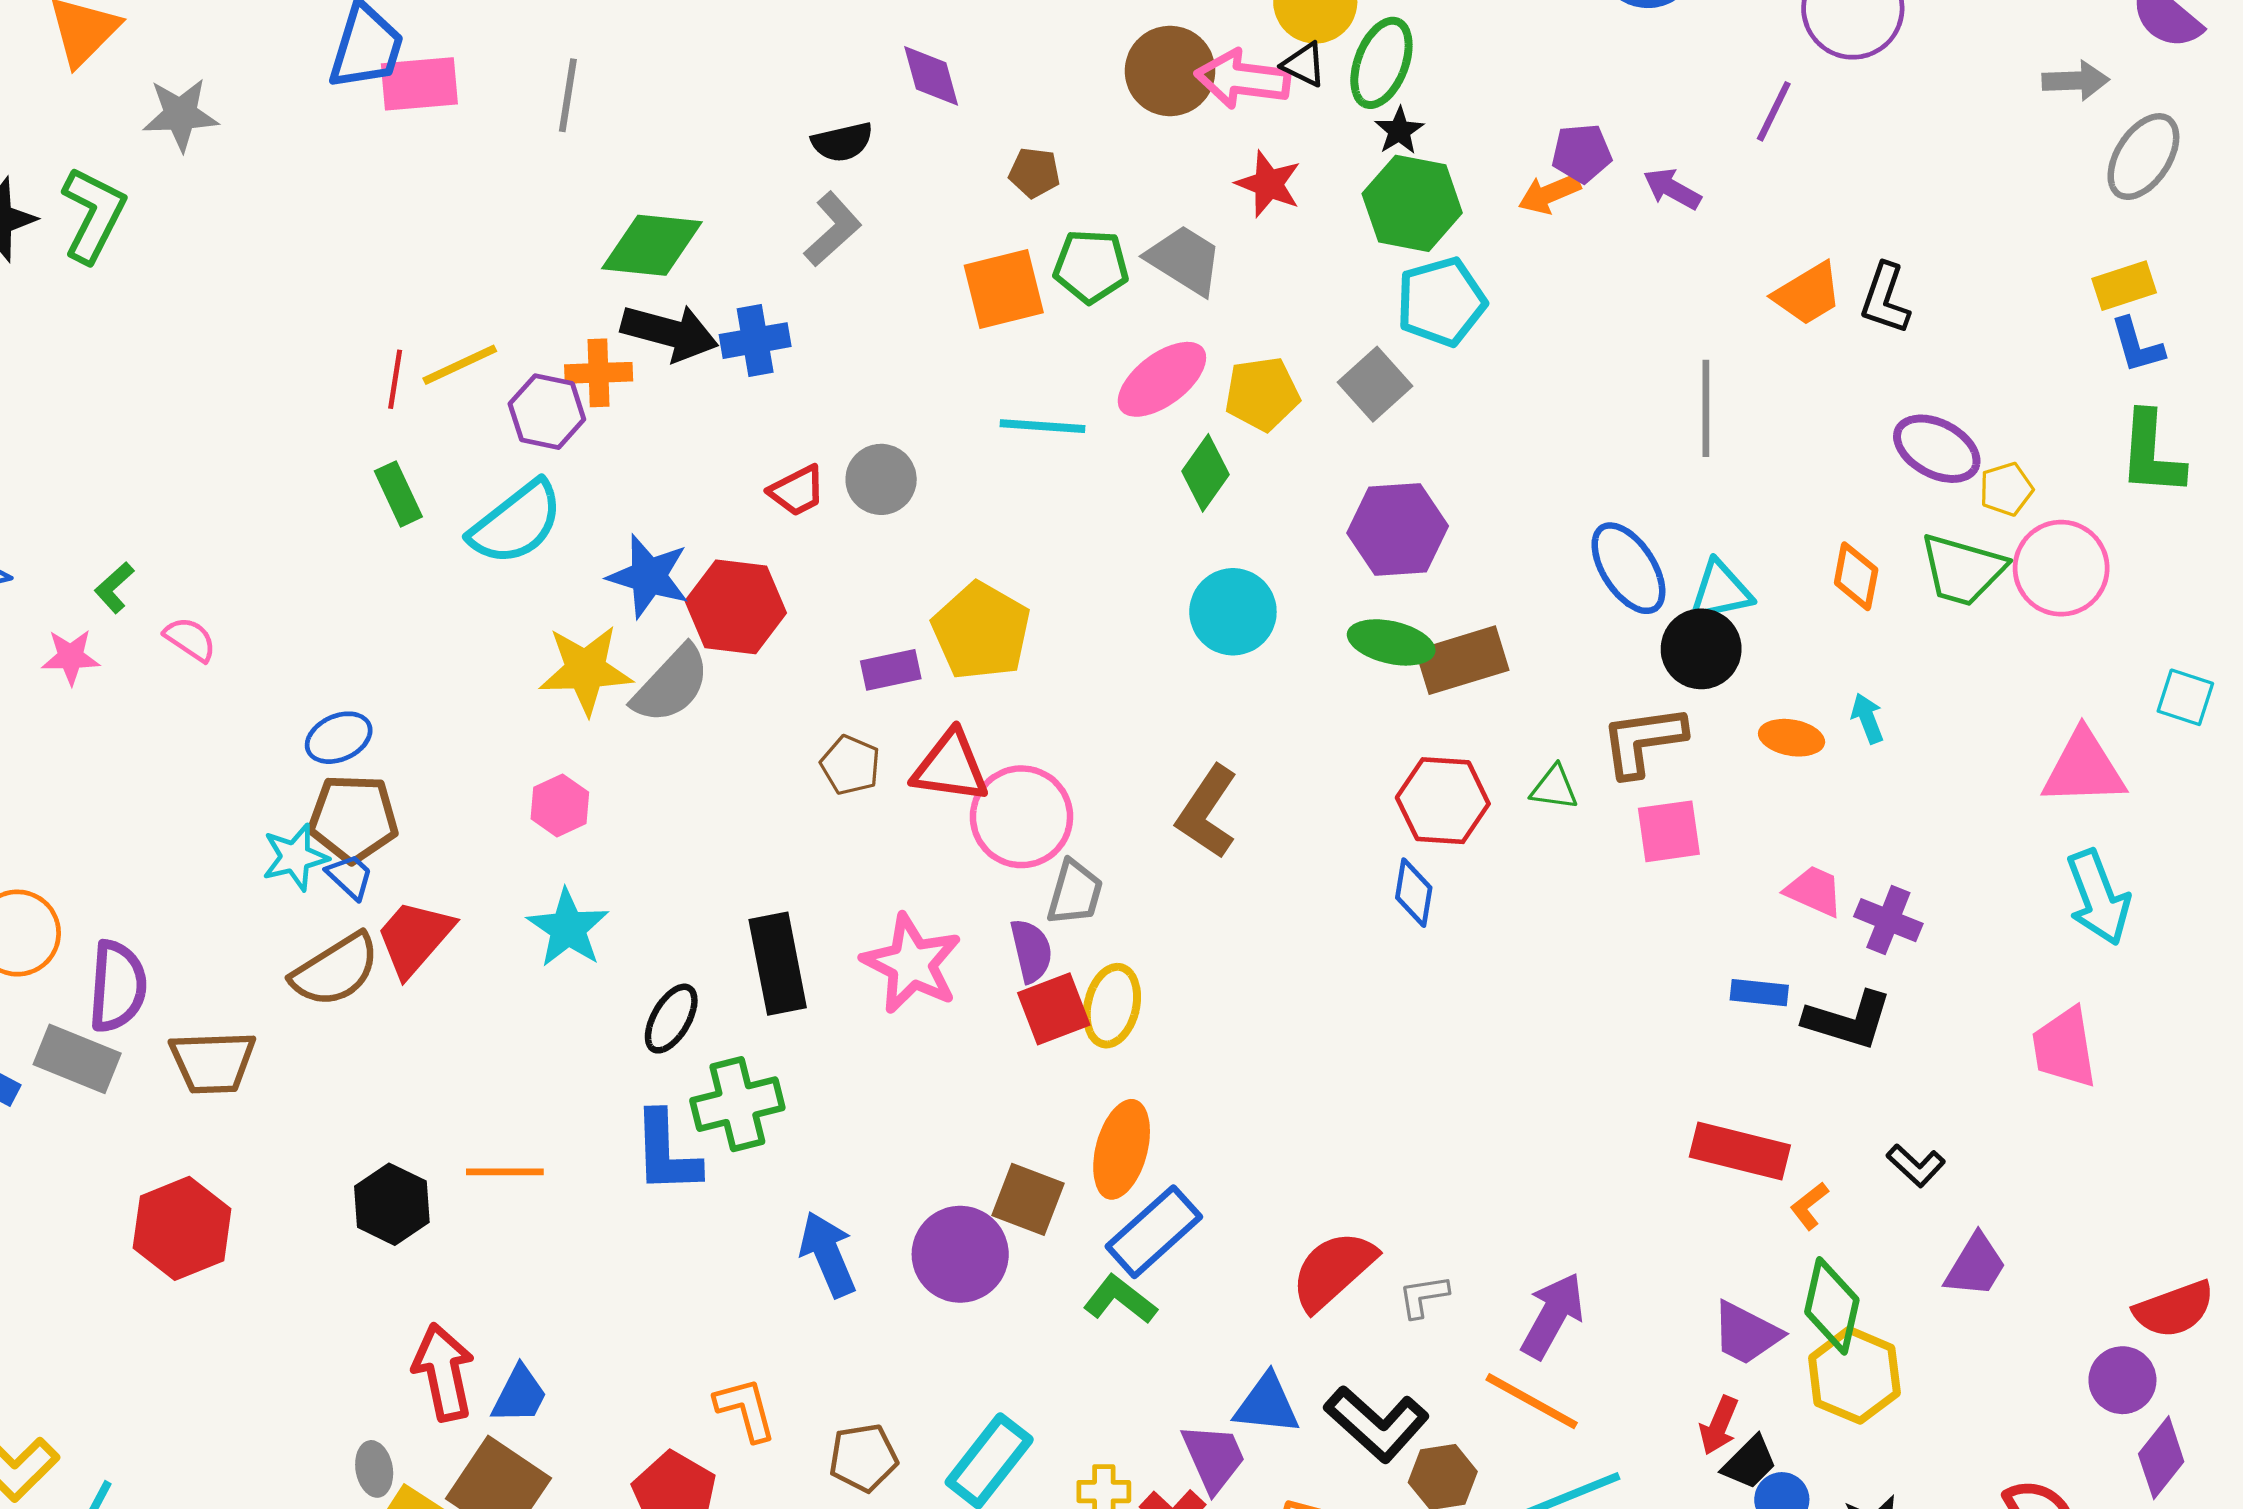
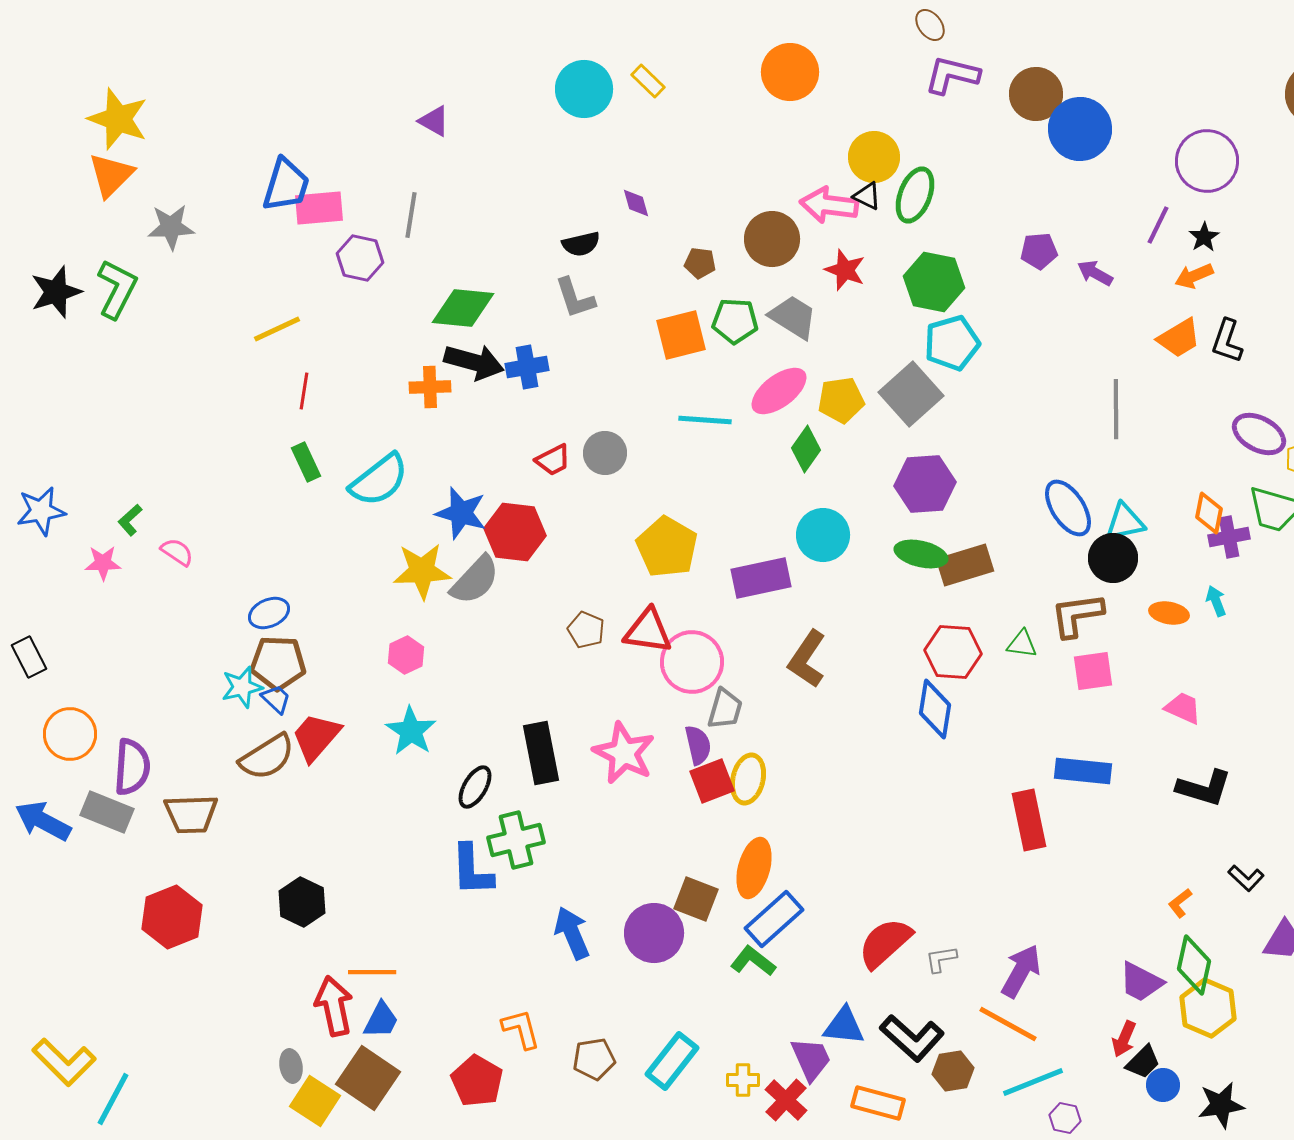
brown circle: (1170, 71) -> (772, 239), moved
purple diamond: (931, 76) -> (636, 203), size x0.7
black star: (1399, 131) -> (1204, 237), moved
orange arrow: (1549, 194) -> (1194, 276), moved
gray L-shape: (833, 229) -> (575, 298), turned 114
yellow line: (460, 365) -> (277, 329), moved
gray square: (1375, 384) -> (911, 394), size x1.4
purple hexagon: (547, 412) -> (360, 258), moved
purple rectangle: (891, 670) -> (761, 578), moved, size x1.6
blue diamond: (1414, 893) -> (935, 709), size x1.4
purple cross: (1888, 920) -> (1229, 537), moved, turned -33
blue rectangle: (1759, 993) -> (1083, 771), moved, size x1.6
red rectangle: (1740, 1151) -> (1029, 820), moved, turned 64
orange line: (505, 1172) -> (372, 972), moved

